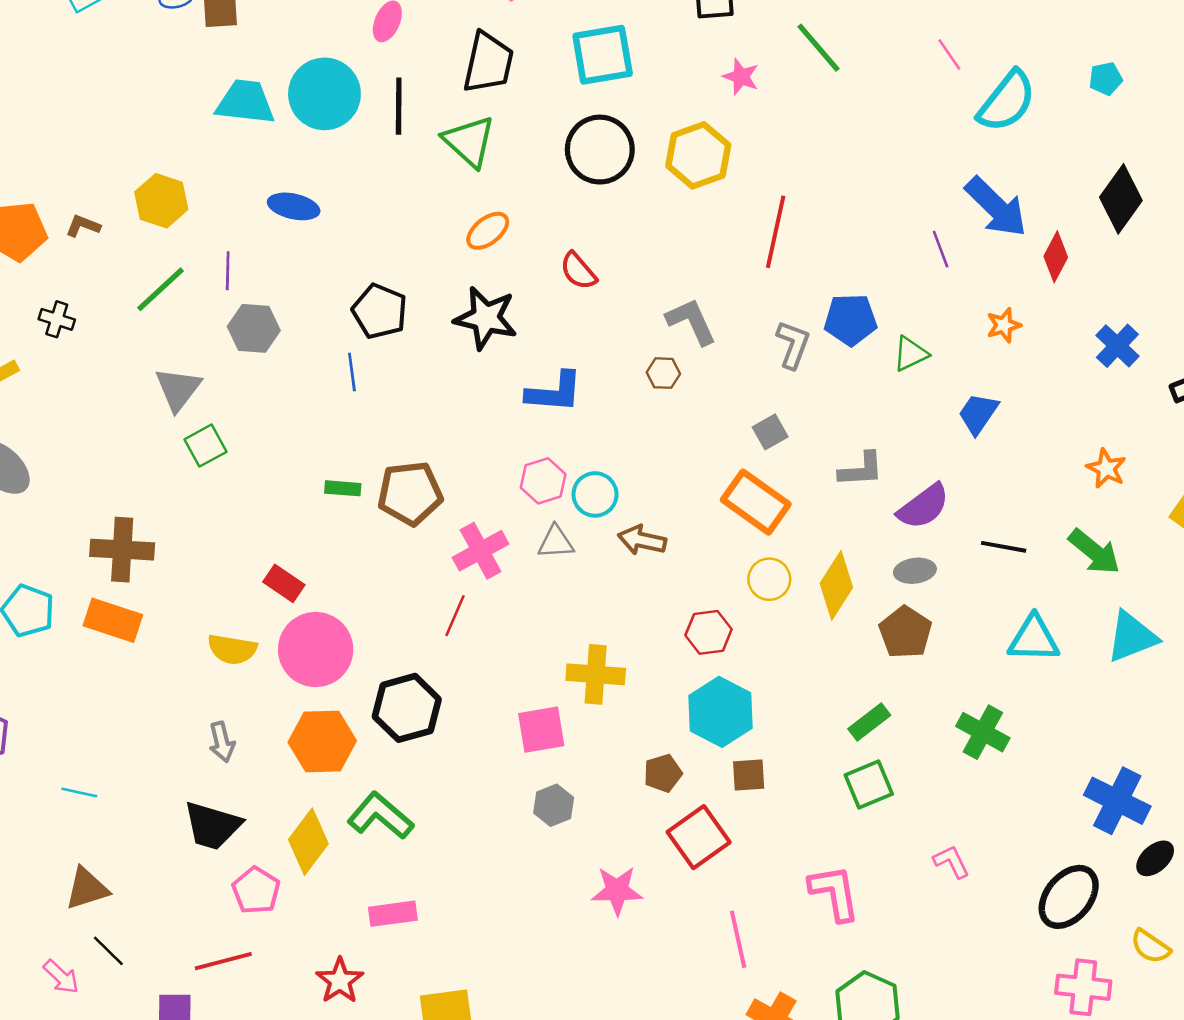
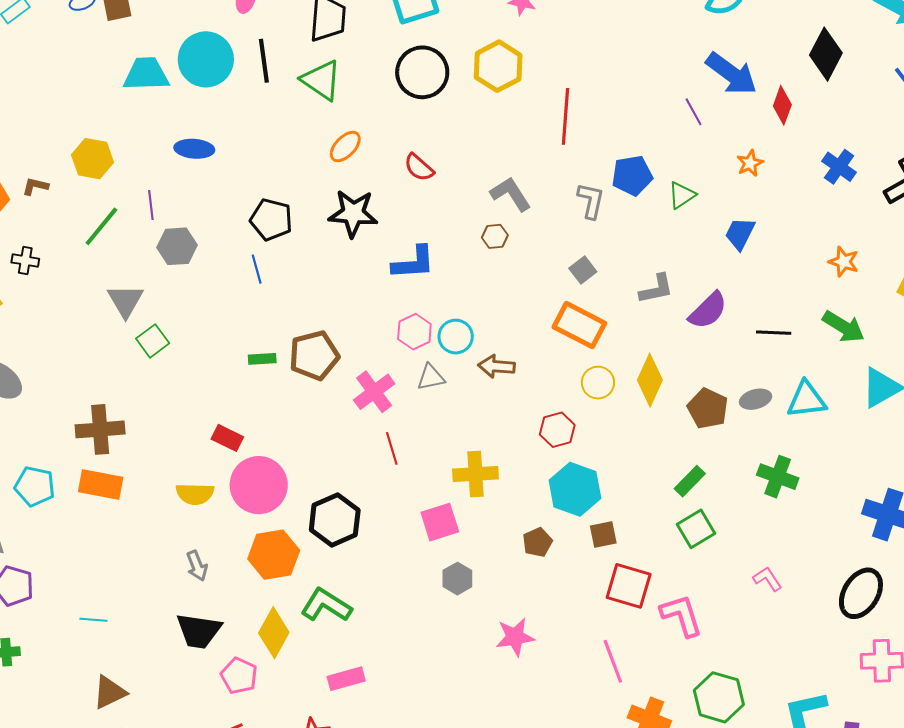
gray ellipse: (915, 571) -> (756, 399), moved
red line: (455, 616) -> (392, 448), moved, turned -32
red square: (699, 837) -> (629, 586), moved, turned -30

